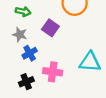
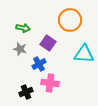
blue cross: (30, 53) -> (39, 64), moved
cyan triangle: (90, 62) -> (84, 54), moved

